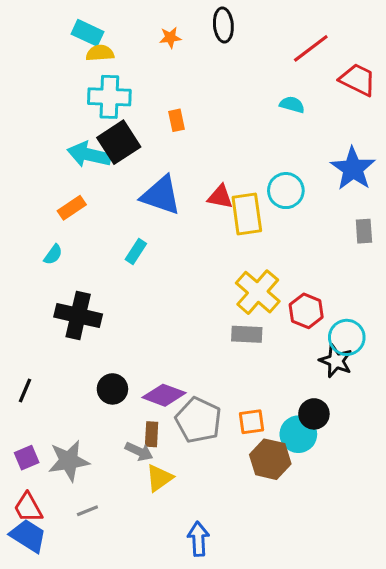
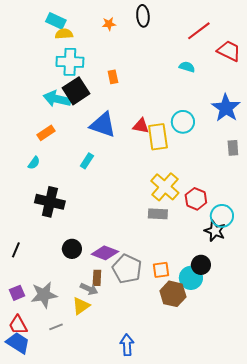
yellow triangle: (159, 478) -> (81, 306), moved

